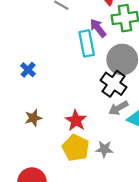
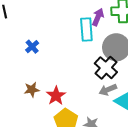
purple arrow: (98, 28) -> (98, 17), turned 54
red star: (76, 120) -> (56, 96), moved

